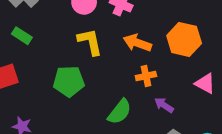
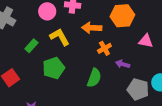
green rectangle: (22, 36) -> (31, 46), moved, turned -64

